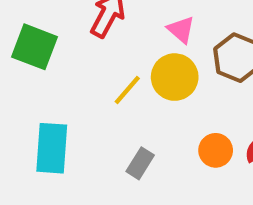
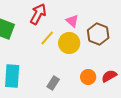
yellow line: (127, 90) -> (47, 38), moved

